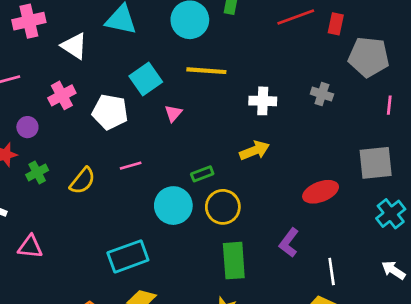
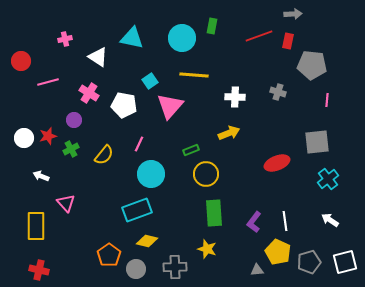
pink cross: (29, 21) -> (65, 39), size x0.6
cyan square: (146, 79) -> (150, 81), size x0.7
pink cross: (62, 95) -> (89, 93), turned -30
pink triangle: (173, 113) -> (170, 106), size x2.0
purple circle: (27, 127) -> (74, 120), moved
pink line: (131, 166) -> (139, 144), turned -49
cyan circle: (173, 206) -> (151, 174), moved
purple L-shape: (289, 243) -> (254, 222), moved
pink triangle: (30, 247) -> (66, 203), turned 42

